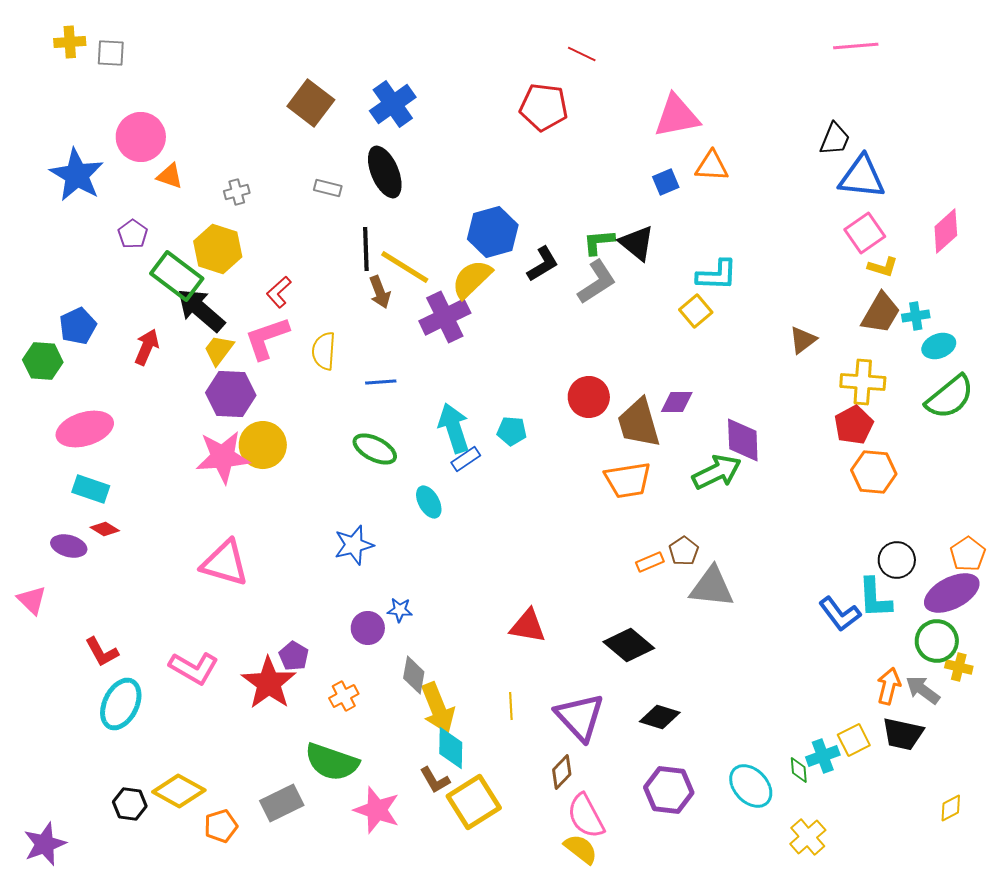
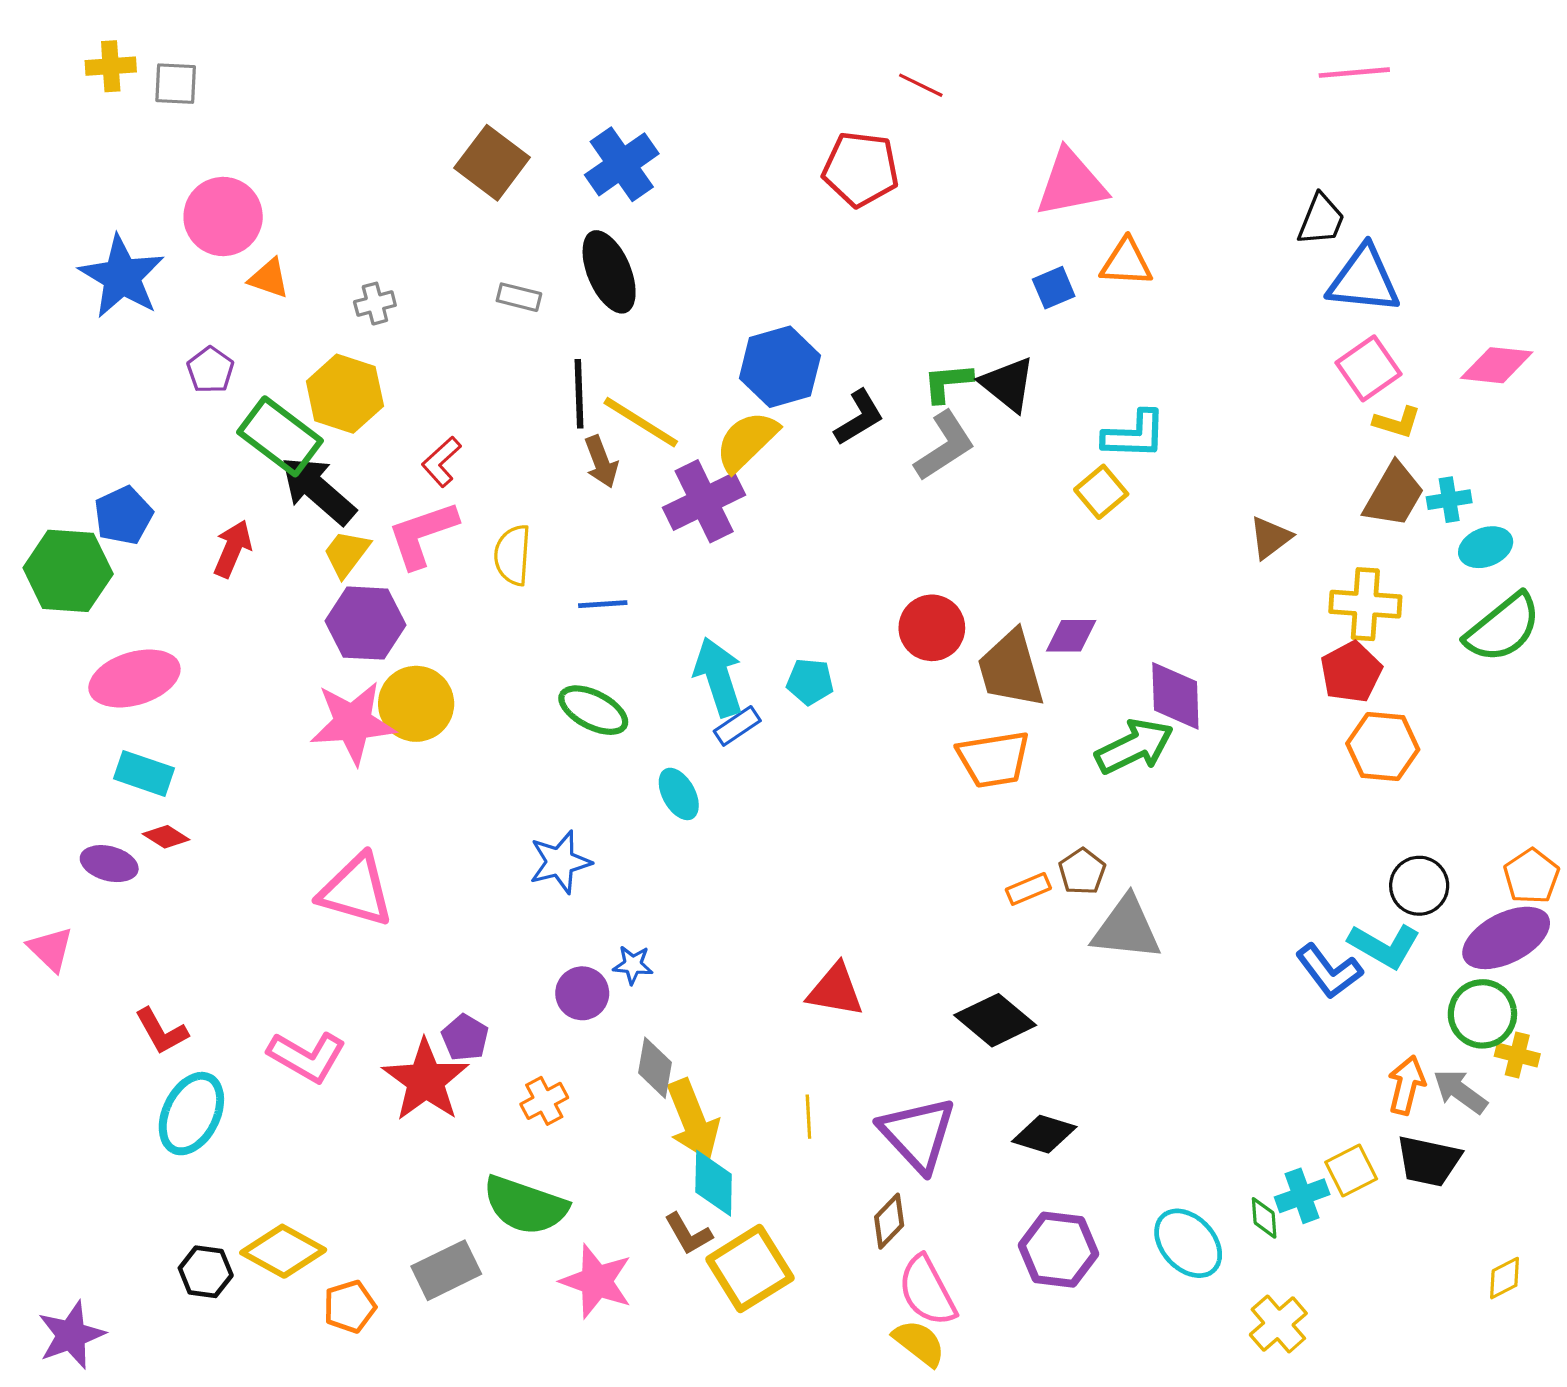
pink diamond: (946, 231) -> (1497, 365), turned 48
green hexagon: (43, 361) -> (68, 571), size x1.4
cyan L-shape: (875, 598) -> (1384, 946), turned -57

